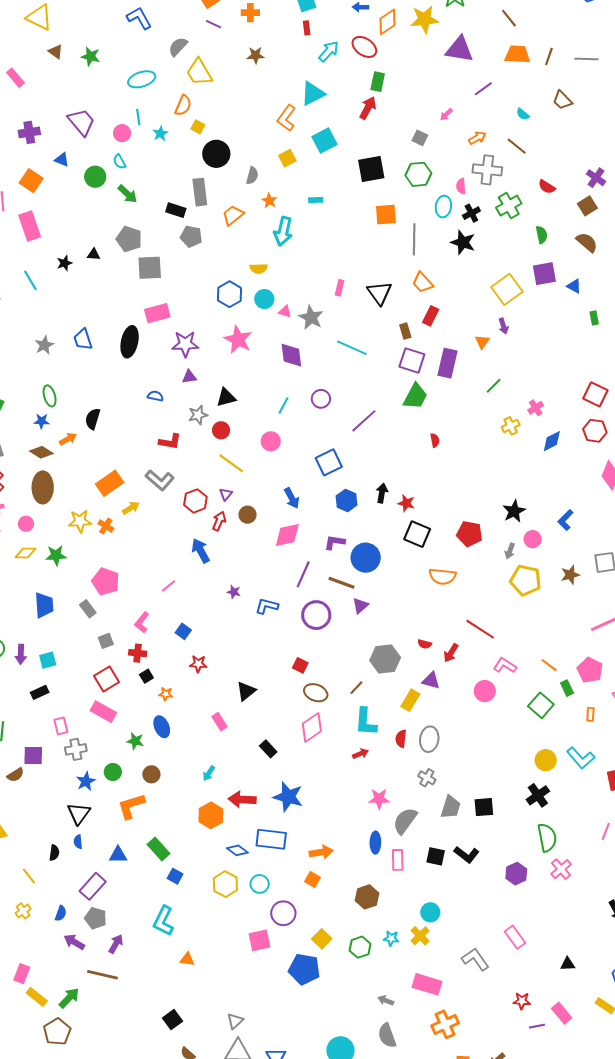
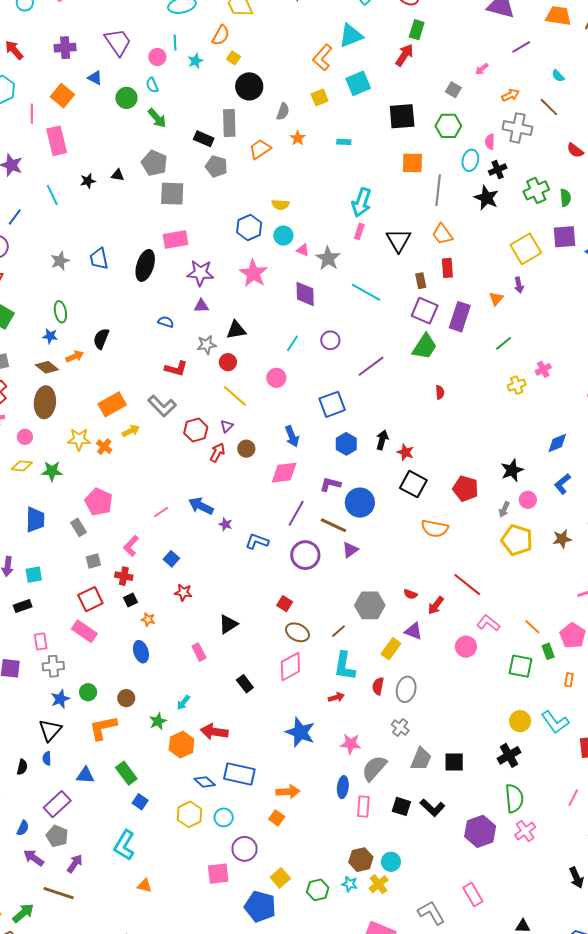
green cross: (509, 206) -> (536, 190), moved
cyan arrow: (283, 231) -> (361, 202), moved
red rectangle: (431, 316) -> (447, 268), turned -36
blue diamond: (552, 441) -> (557, 443), moved
blue arrow: (201, 551) -> (201, 506), moved, turned -40
green square: (541, 705) -> (521, 666), turned -35
green star: (135, 741) -> (158, 721), moved, turned 30
blue star: (288, 797) -> (300, 732), moved
purple hexagon: (516, 874) -> (480, 831), size x1.4
brown hexagon: (367, 897) -> (361, 860), moved

